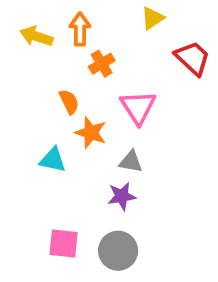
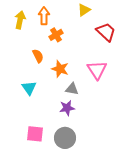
yellow arrow: (36, 36) -> (20, 20), turned 84
pink triangle: (138, 107) -> (97, 70), moved
orange star: (91, 133) -> (60, 69), moved
cyan triangle: (53, 160) -> (29, 88), turned 42

